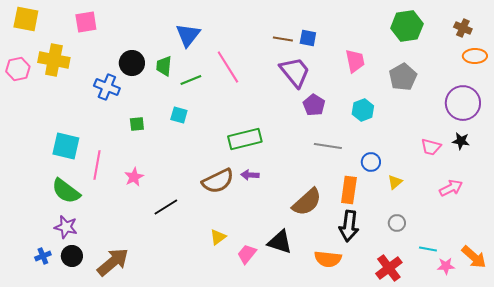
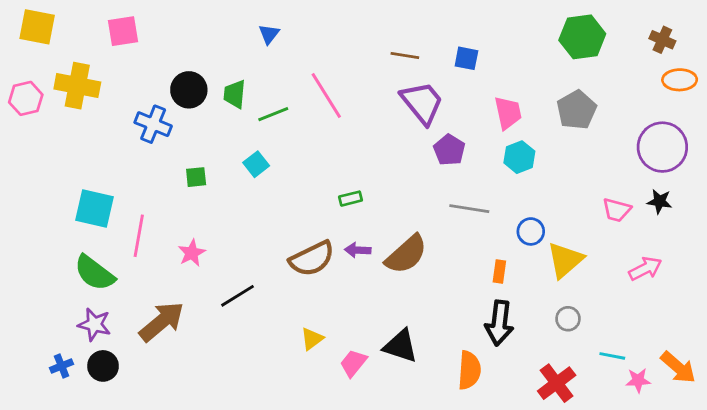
blue triangle: (188, 35) -> (269, 34), moved, size x0.6
blue square: (308, 38) -> (466, 58), moved
pink trapezoid: (355, 61) -> (508, 113), moved
cyan square: (179, 115) -> (256, 164), turned 36
green rectangle: (245, 139) -> (351, 199), size x0.5
yellow triangle: (395, 182) -> (565, 260), size x1.8
orange rectangle: (349, 190) -> (499, 272), size x0.6
brown semicircle: (307, 202) -> (406, 254), moved
orange semicircle: (328, 259) -> (469, 370), turned -92
brown arrow: (113, 262) -> (162, 322), moved

